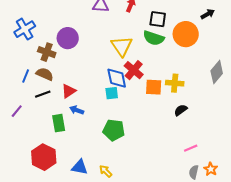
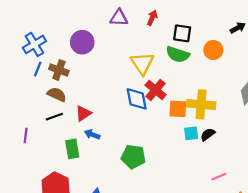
orange circle: (186, 34) -> (213, 50), size x0.7
purple circle: (68, 38) -> (82, 42), moved
blue line: (26, 76) -> (38, 69), moved
yellow cross: (175, 83) -> (201, 104), size x1.4
cyan square: (112, 93) -> (191, 133), moved
purple line: (17, 111) -> (26, 136), turned -32

